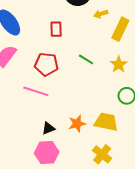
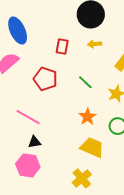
yellow arrow: (101, 14) -> (95, 44), moved
pink line: (36, 91) -> (28, 117), moved
orange star: (77, 124) -> (88, 117), moved, turned -30

